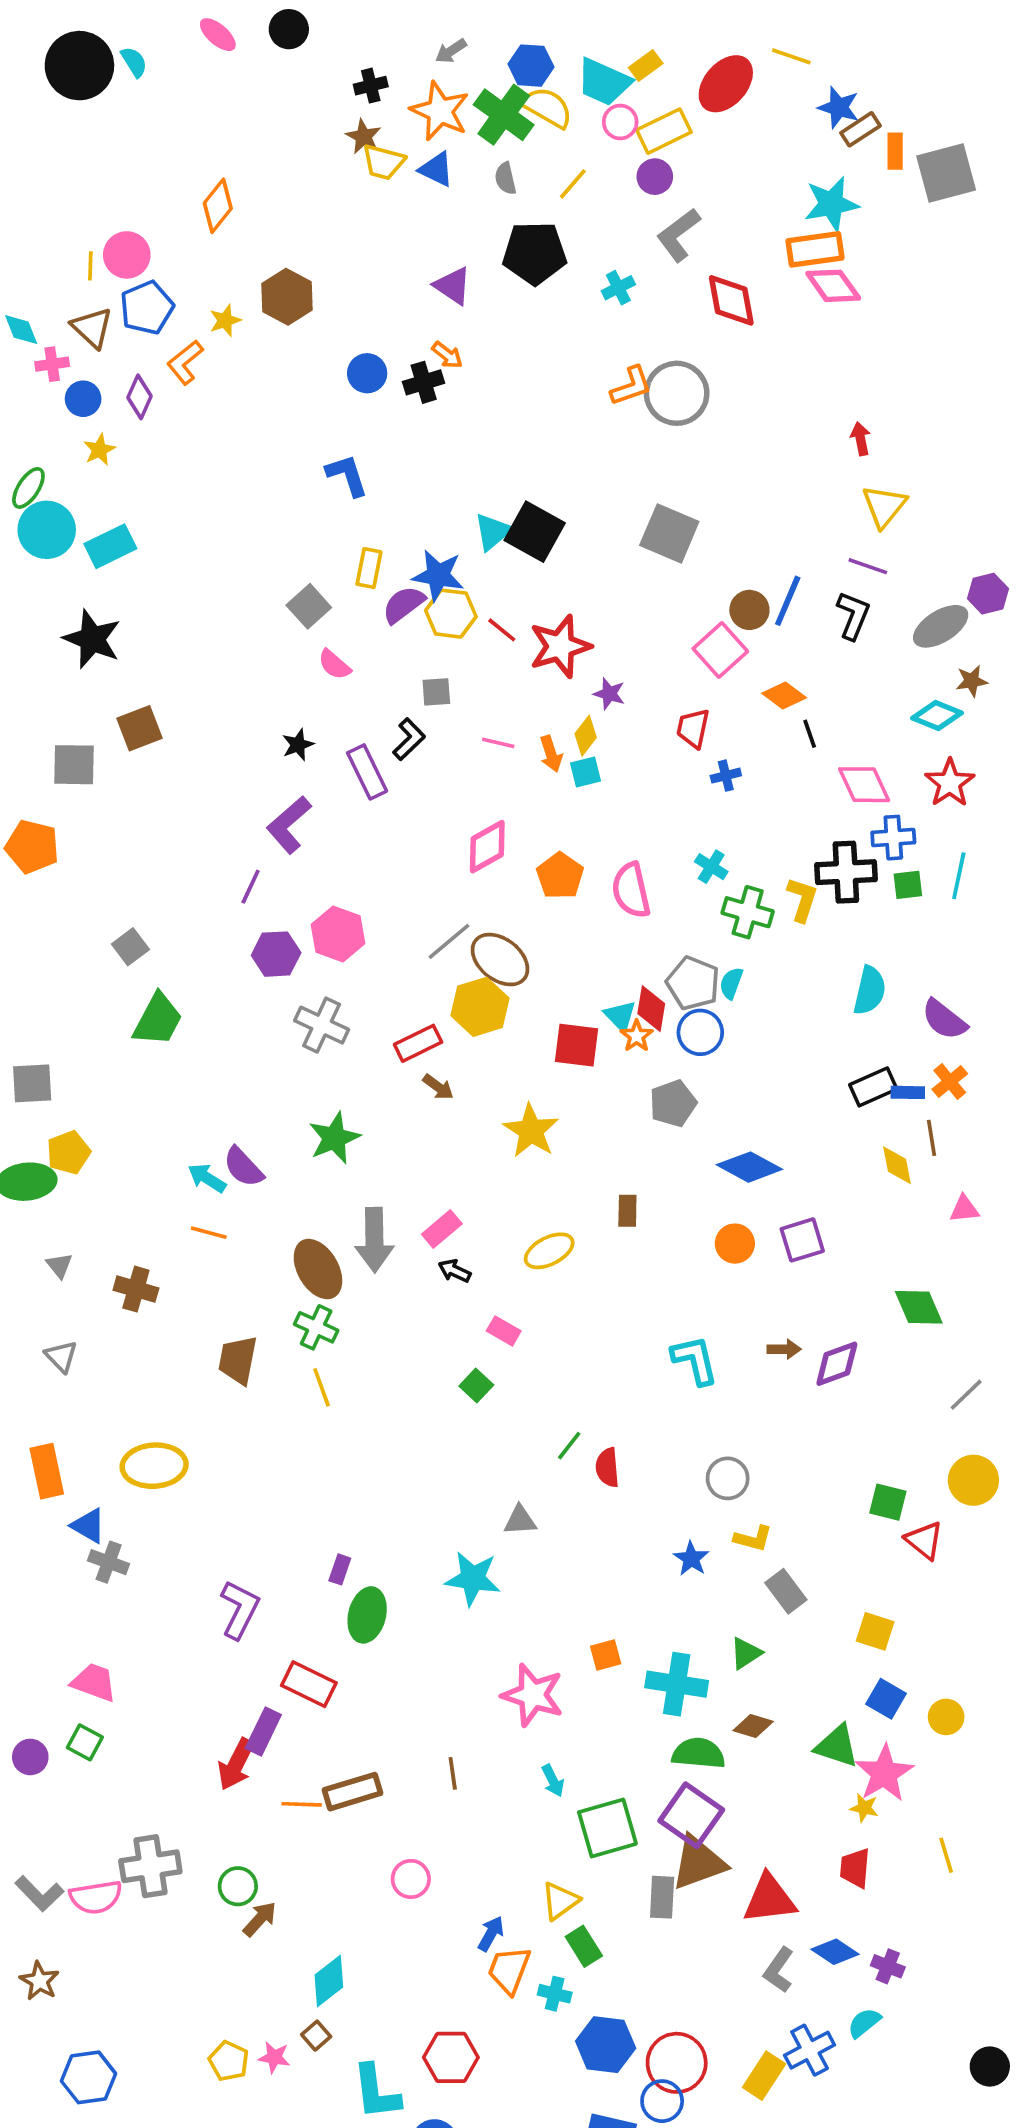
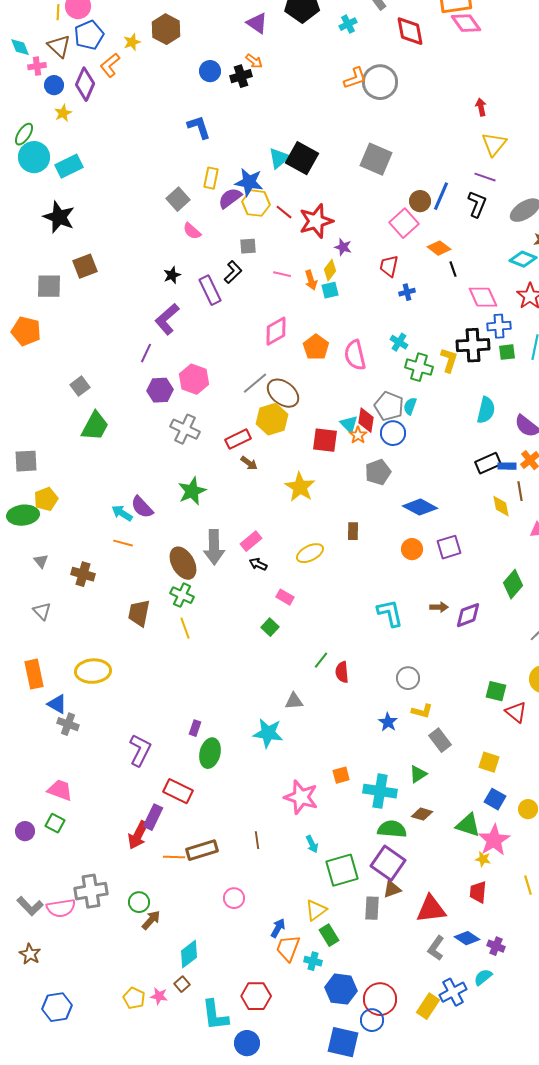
purple diamond: (140, 397) -> (85, 84), size x1.4
green diamond: (919, 1307) -> (513, 584), turned 64
brown triangle: (698, 1863) -> (392, 889), size x0.6

